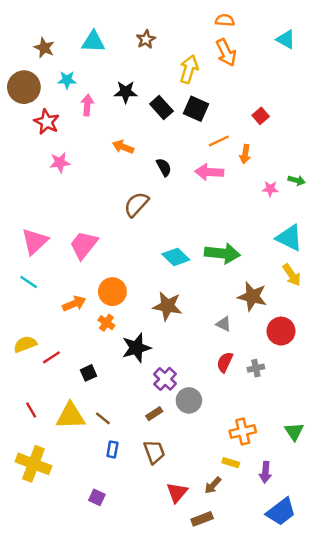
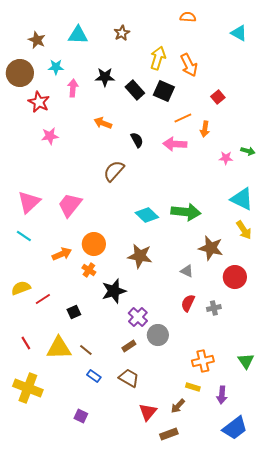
orange arrow: (226, 52) -> (189, 65), moved
blue rectangle: (112, 449) -> (94, 376), turned -64
brown trapezoid: (154, 452) -> (129, 378), turned -40

